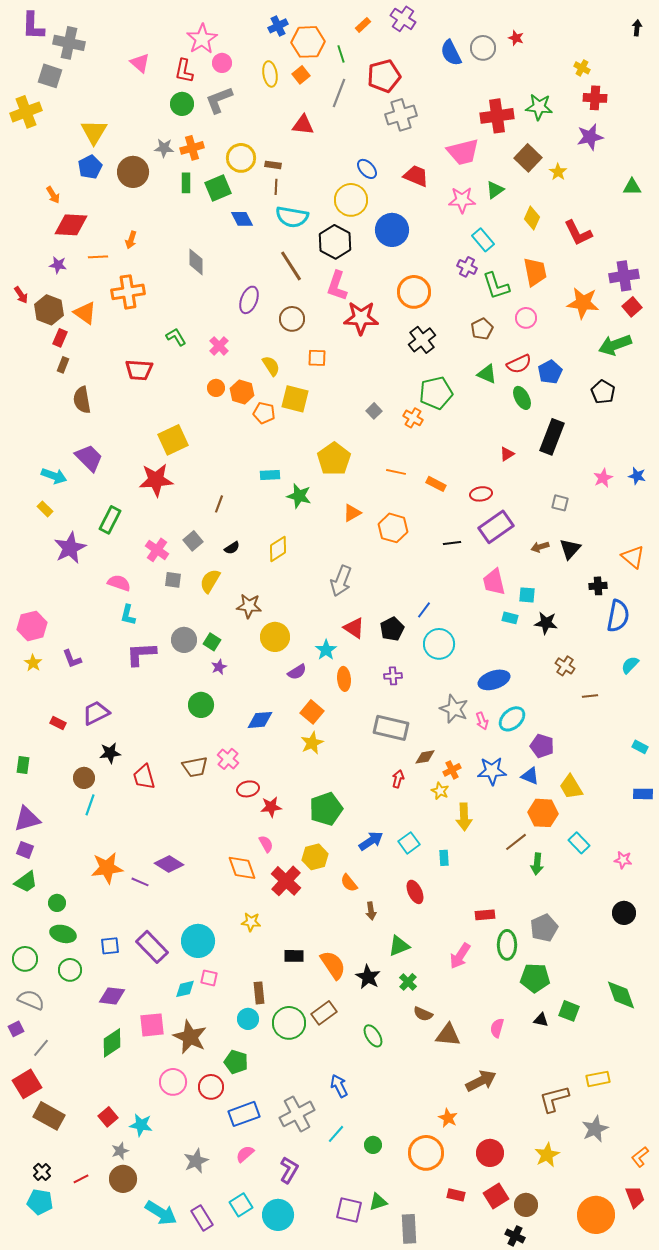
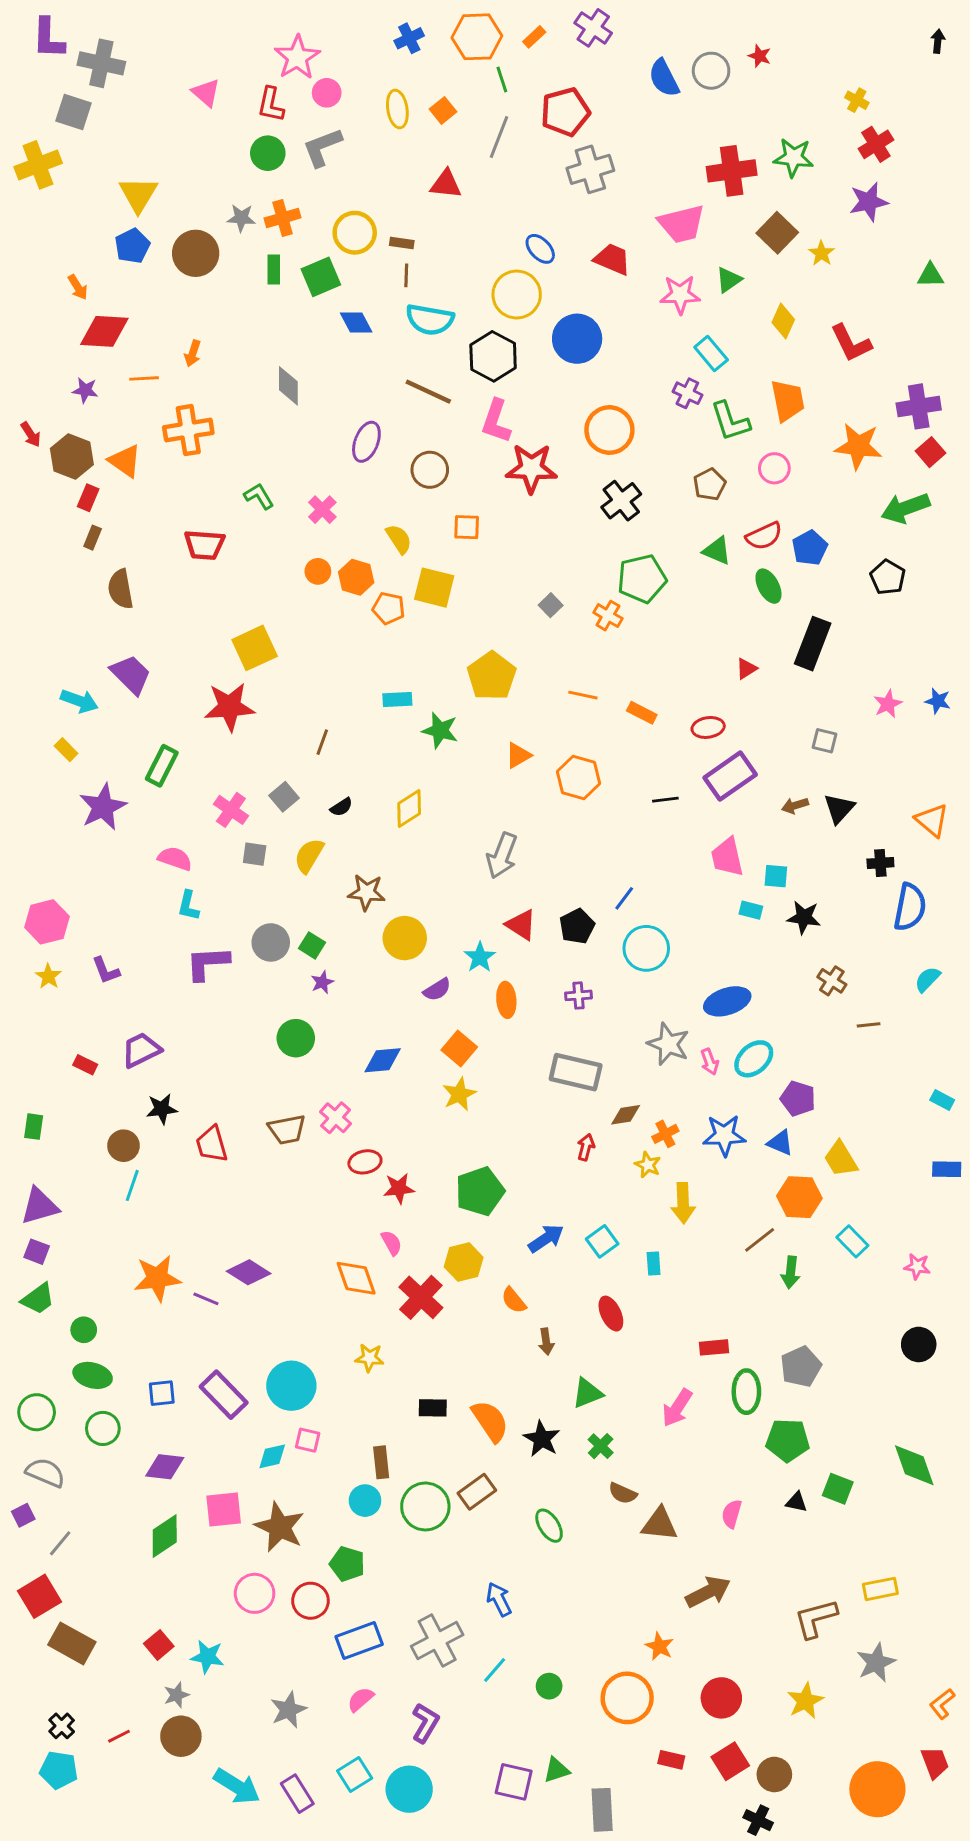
orange hexagon: (308, 42) -> (477, 37), moved
red cross: (595, 98) -> (876, 144), turned -35
brown line: (291, 266) -> (428, 392), turned -32

